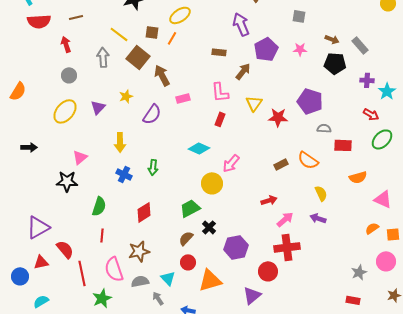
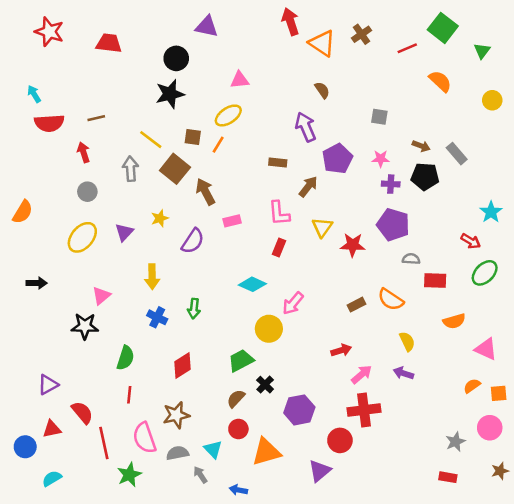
purple cross: (367, 80) -> (391, 184), moved
purple triangle: (38, 227) -> (48, 385), size x0.7

